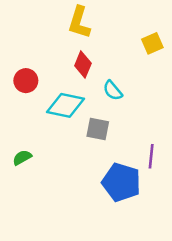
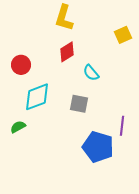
red diamond: (83, 64) -> (67, 52), turned 35
cyan diamond: (66, 105) -> (37, 97), moved, turned -32

